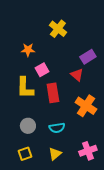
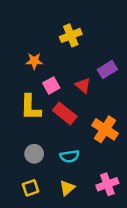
yellow cross: (58, 29) -> (71, 35), turned 30
red triangle: (77, 75) -> (83, 85), moved
red rectangle: (53, 93) -> (65, 113), turned -42

